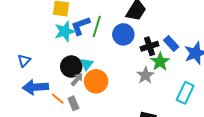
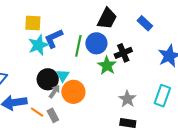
green line: (97, 27) -> (78, 46), moved
blue rectangle: (171, 43) -> (145, 23), moved
green star: (160, 62) -> (107, 66), moved
gray star: (145, 75) -> (127, 99), moved

